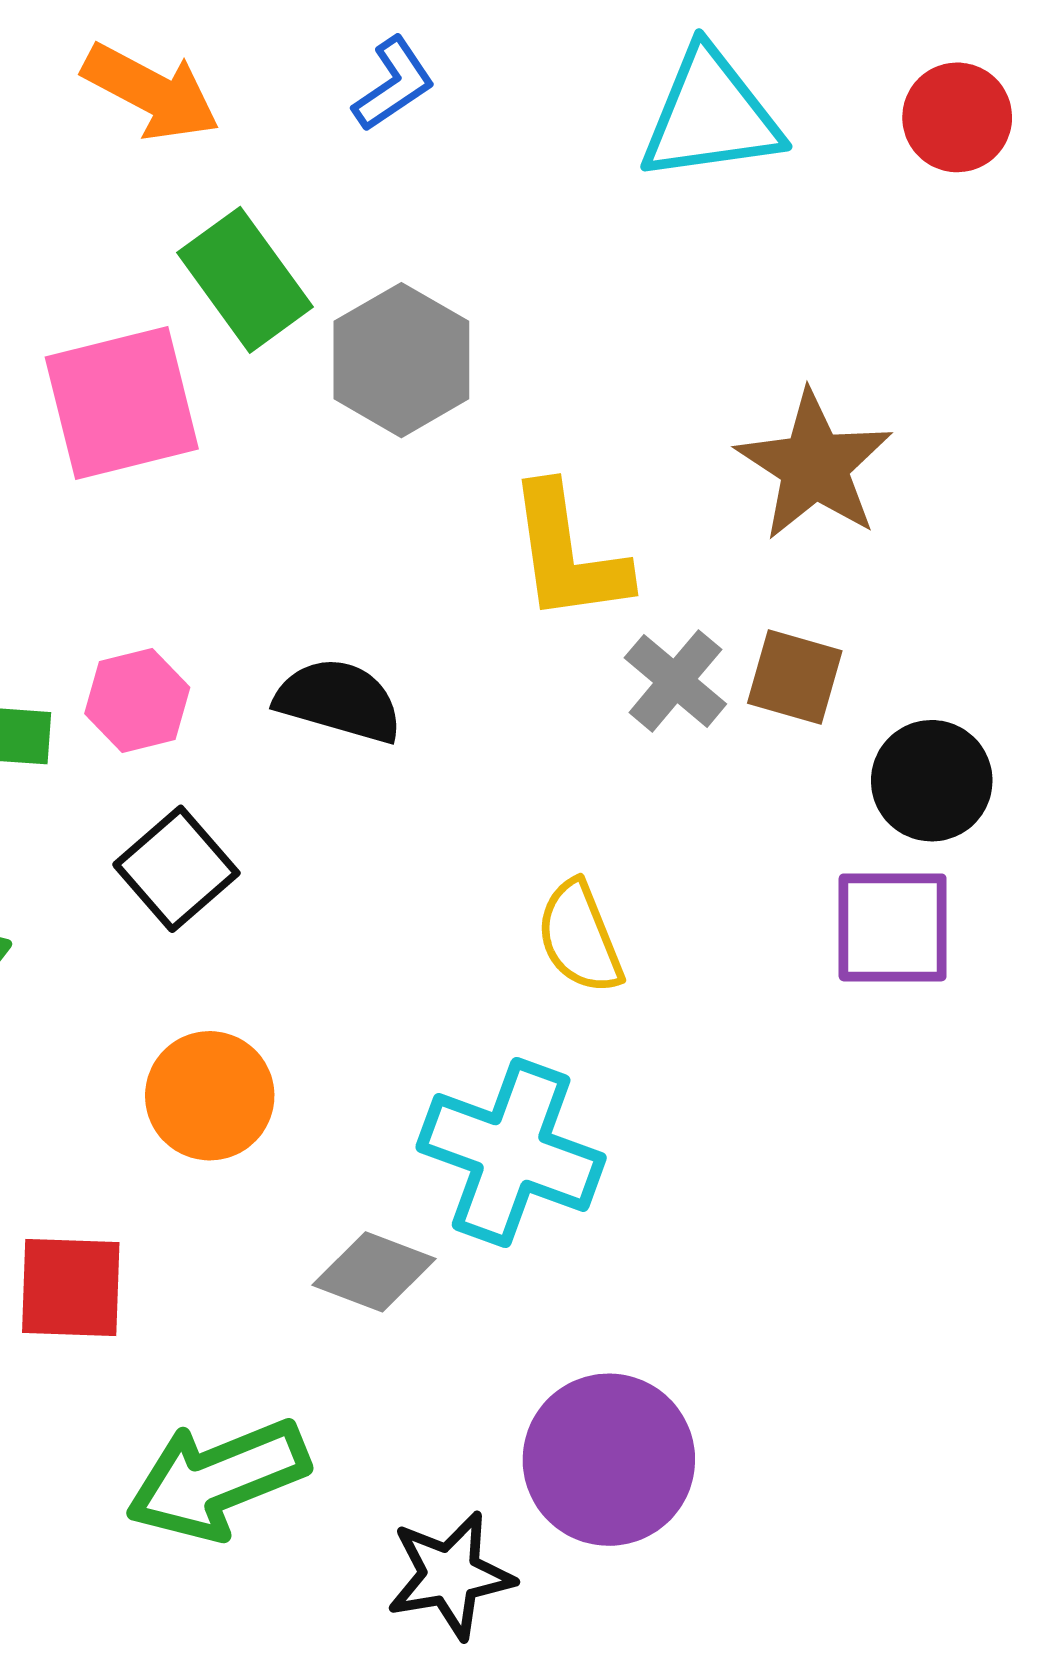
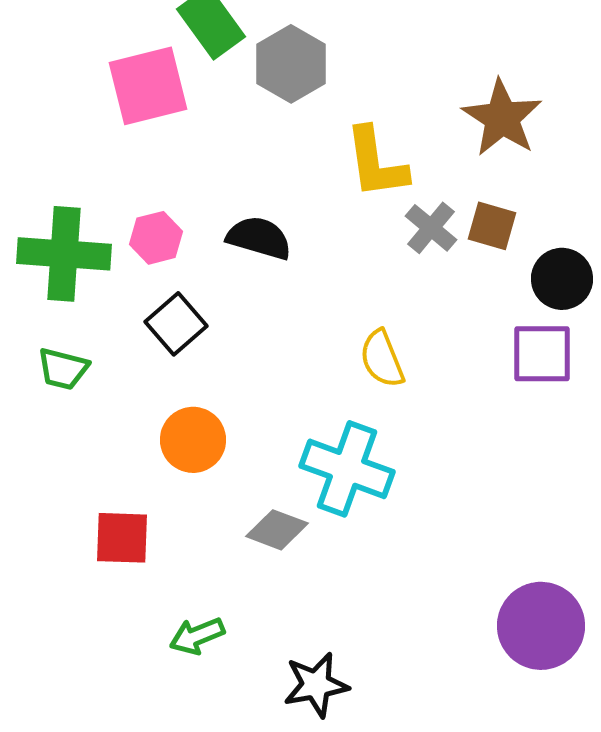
purple circle: (609, 1460) -> (541, 626), moved
green arrow: (218, 1479) -> (197, 636), size x0.6

